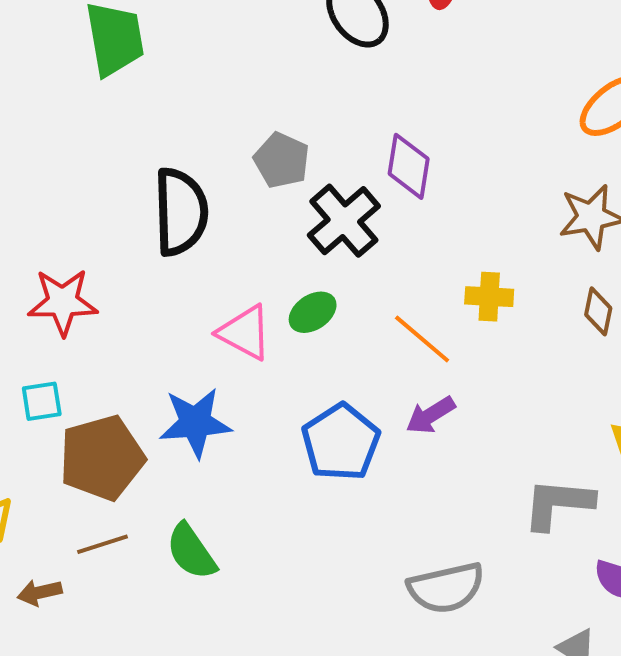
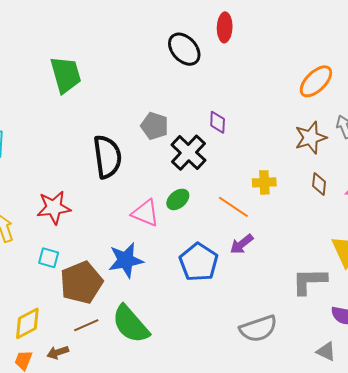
purple diamond: (409, 166) -> (218, 122), size x0.7
cyan square: (42, 401) -> (49, 258), turned 30
green semicircle: (191, 552) -> (131, 324), size x1.4

